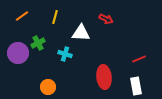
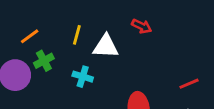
orange line: (22, 16) -> (30, 36), moved
yellow line: (55, 17) -> (77, 35), moved

